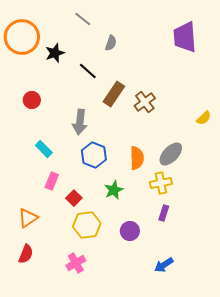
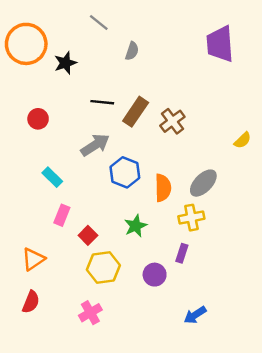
black line: (88, 71) -> (102, 102), moved, turned -36
gray arrow: (80, 122) -> (95, 145), turned -130
blue hexagon: (94, 155) -> (125, 172), moved
purple rectangle: (164, 213) -> (182, 253), moved

